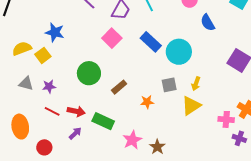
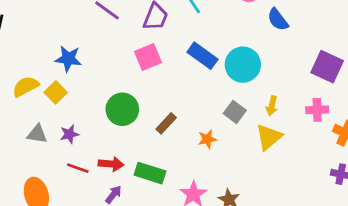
pink square: (112, 38) -> (148, 57), turned 30
gray square: (169, 85) -> (235, 112), turned -35
pink cross: (226, 119) -> (317, 110), moved

